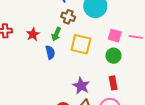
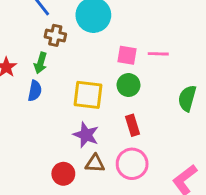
yellow square: (81, 44) -> (88, 95), moved
blue semicircle: (50, 52) -> (35, 91), turned 32

